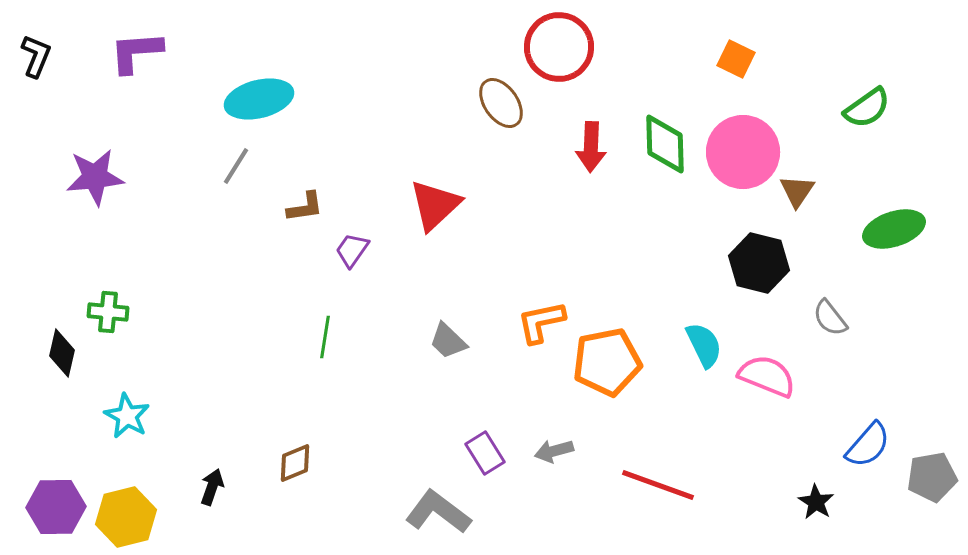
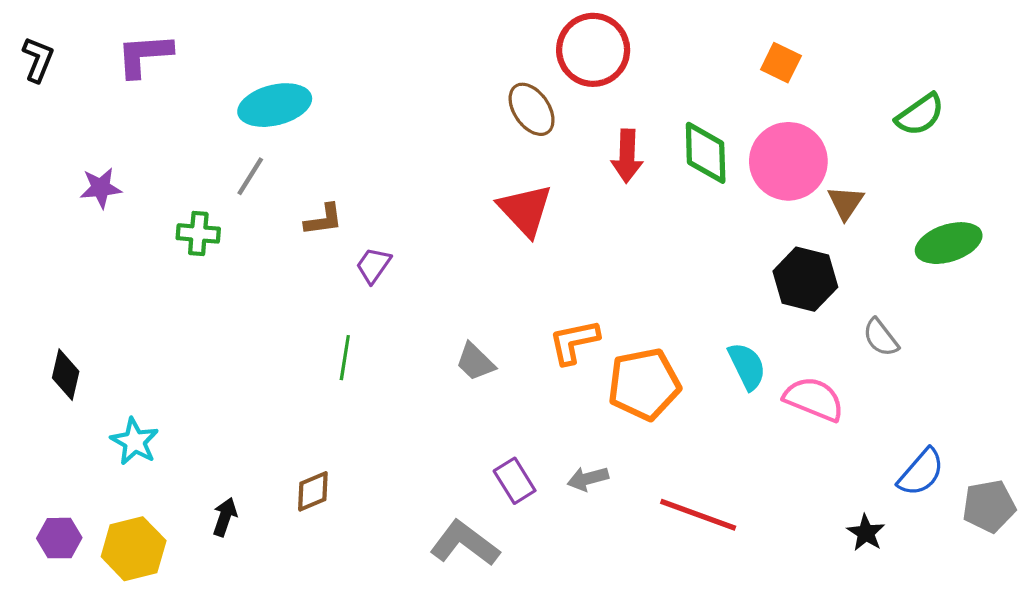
purple star: (95, 177) -> (101, 188), size x0.7
red triangle: (435, 205) -> (525, 210), moved, turned -30
green cross: (108, 312) -> (198, 233), moved
purple hexagon: (56, 507) -> (59, 538), size x0.7

